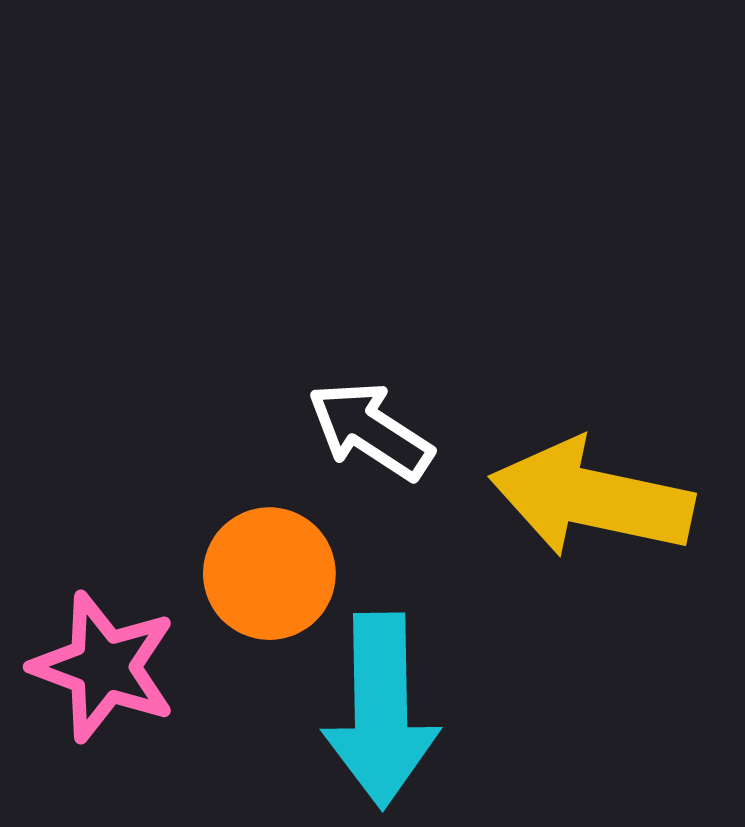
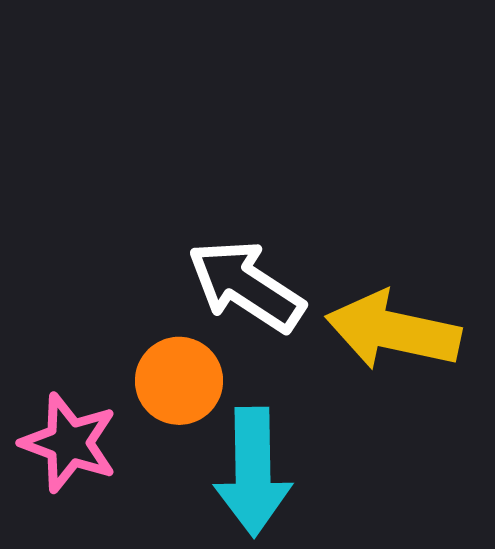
white arrow: (370, 431) -> (246, 286), size x1.4

